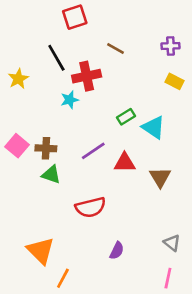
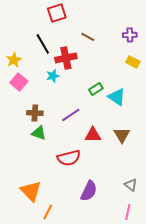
pink square: (17, 146) -> (19, 82), moved
red triangle: (125, 163) -> (93, 135), moved
purple semicircle: (117, 251) -> (89, 191), size x1.5

